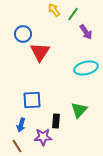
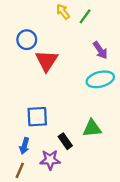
purple arrow: (86, 32) -> (100, 50), moved
green triangle: (79, 110) -> (92, 128), turned 42
black rectangle: (56, 121) -> (65, 141), turned -40
brown line: (17, 146) -> (20, 170), turned 56

